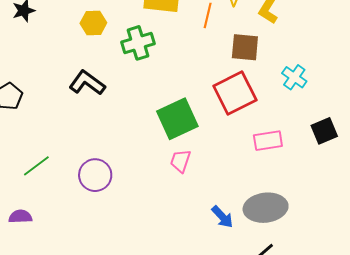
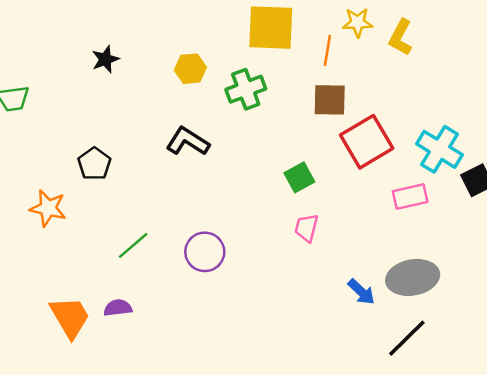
brown square: (245, 47) -> (330, 100), moved
cyan cross: (294, 77) -> (439, 149), moved, size x1.5
green square: (177, 119) -> (299, 177), size x0.6

